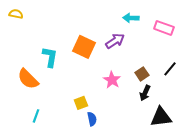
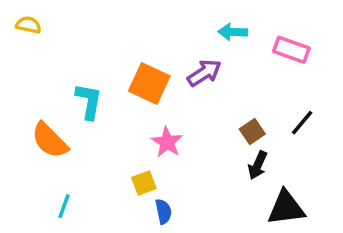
pink star: (112, 80) -> (167, 142), moved

